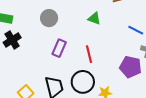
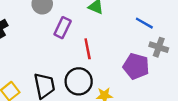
purple rectangle: (59, 48) -> (63, 28), moved

